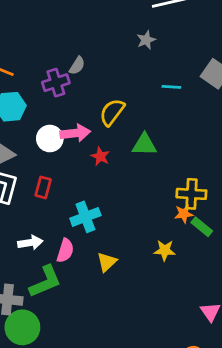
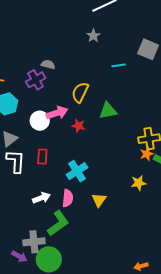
gray semicircle: (77, 66) -> (48, 64), turned -96

